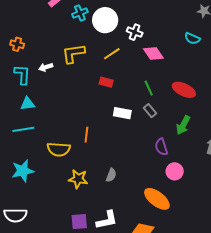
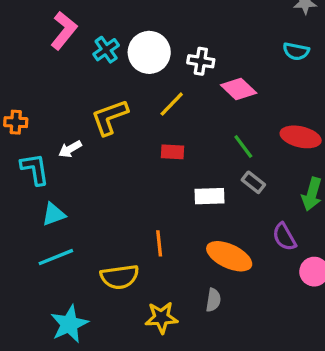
orange ellipse: (157, 199) -> (229, 256), moved

